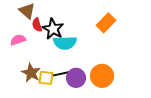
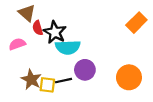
orange rectangle: (106, 23) -> (136, 23), moved
orange circle: (102, 76) -> (129, 77), moved
purple circle: (76, 78) -> (85, 70), moved

